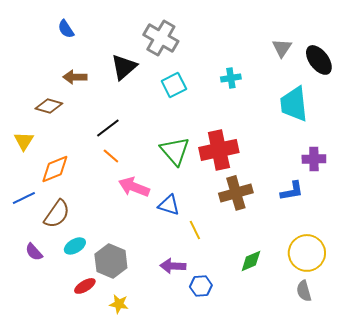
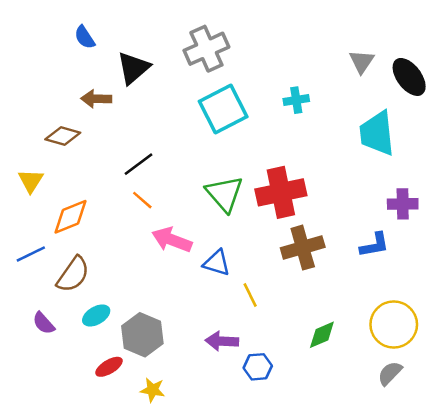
gray cross: (161, 38) -> (206, 49), turned 36
black triangle: (124, 67) -> (133, 68), moved
cyan square: (174, 85) -> (223, 109), size x1.5
gray semicircle: (304, 291) -> (390, 373), turned 60

